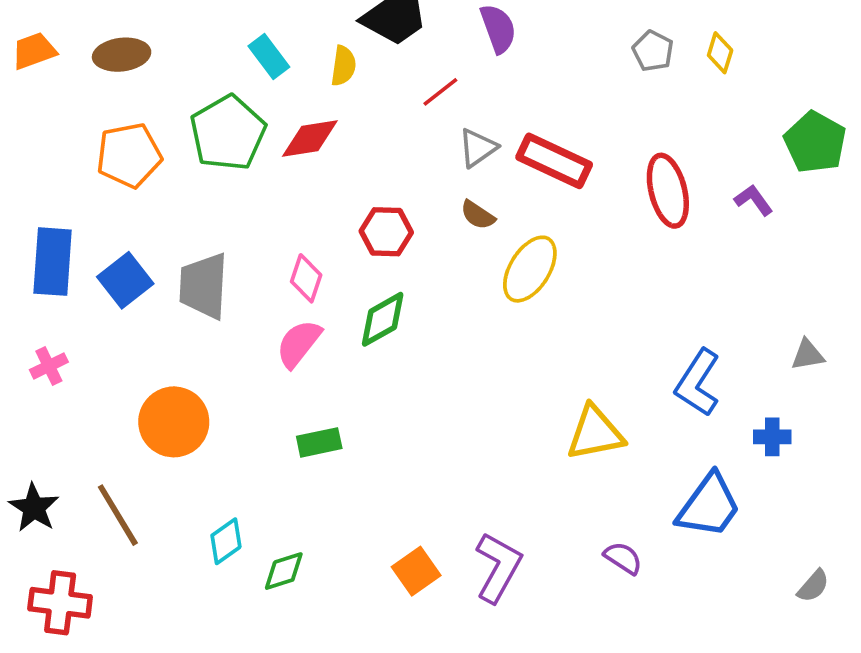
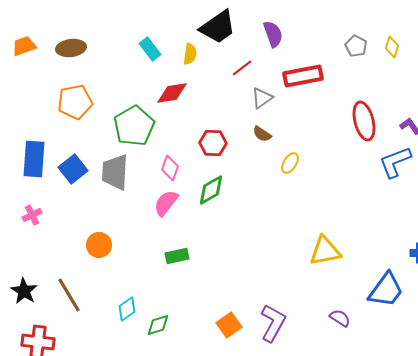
green pentagon: (228, 133) -> (134, 126), moved
red rectangle: (554, 161) -> (303, 76), moved, turned -36
yellow ellipse: (530, 269) -> (290, 163), size x0.6
blue L-shape: (698, 383) -> (395, 162), moved, turned 36
orange circle: (174, 422) -> (99, 245), size x0.7

